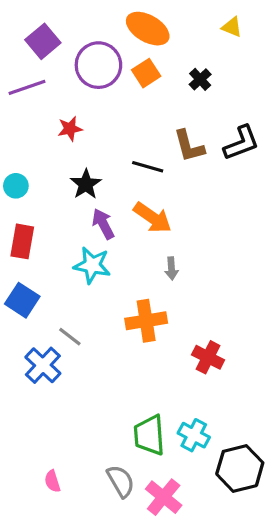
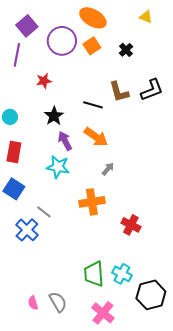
purple line: (27, 87) -> (17, 55), turned -60
gray arrow: (172, 268) -> (108, 169), turned -136
gray semicircle: (121, 481) -> (58, 302), moved

